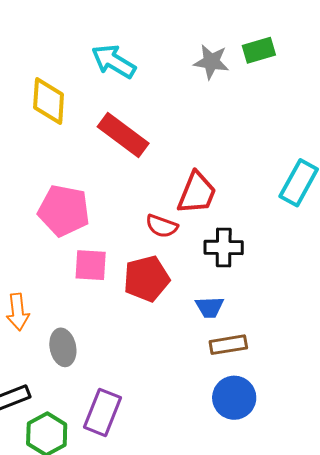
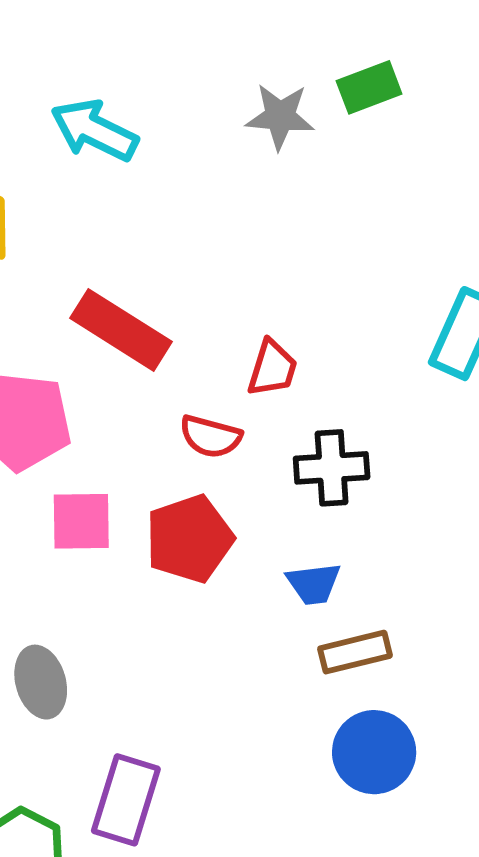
red rectangle: (123, 135) -> (121, 330), moved
red trapezoid: (197, 193) -> (272, 368), size x0.7

